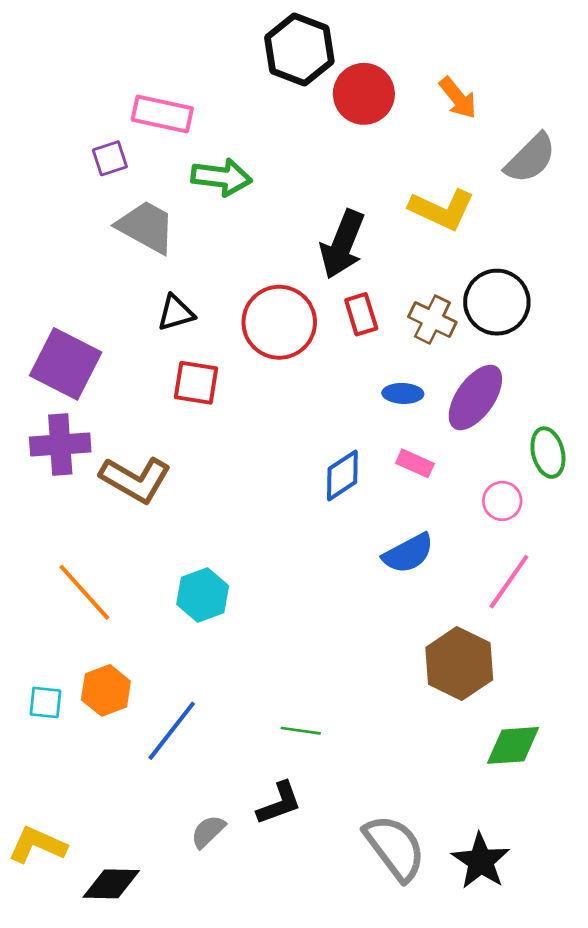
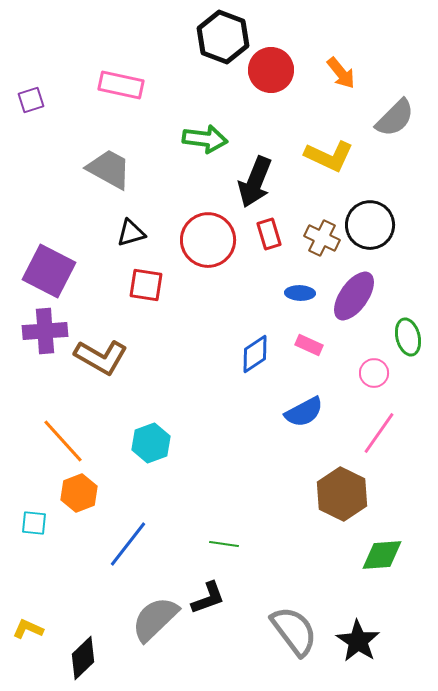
purple square: (110, 158) -> (31, 100), moved
green arrow: (221, 177) -> (205, 139), moved
orange hexagon: (106, 690) -> (79, 493), moved
gray semicircle: (208, 831) -> (155, 619), size x1.8
yellow L-shape: (37, 845) -> (28, 629), size x0.7
black diamond: (111, 884) -> (83, 658), turned -45

